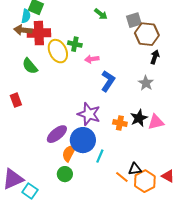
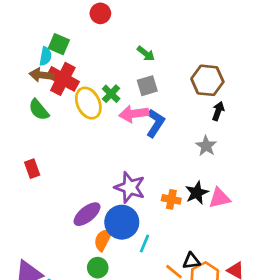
gray square: (134, 20) -> (147, 86), moved
red cross: (39, 33) -> (63, 79), turned 30
green cross: (75, 44) -> (111, 94), turned 32
pink arrow: (92, 59) -> (134, 114), size x1.5
green semicircle: (30, 66) -> (39, 110), moved
blue L-shape: (108, 81) -> (155, 123), moved

